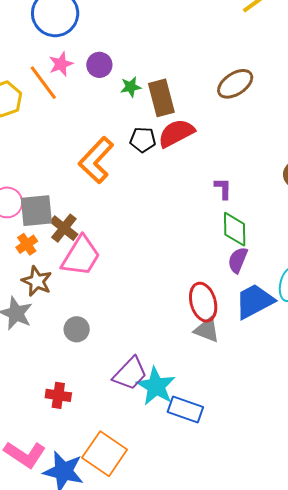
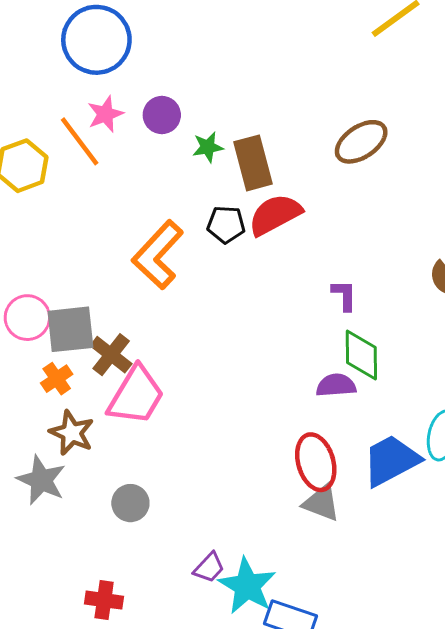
purple semicircle: (238, 260) -> (336, 385), moved, turned 64
purple trapezoid: (130, 374) -> (209, 568), size x0.6

